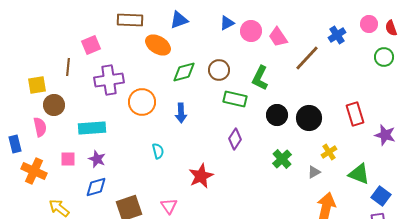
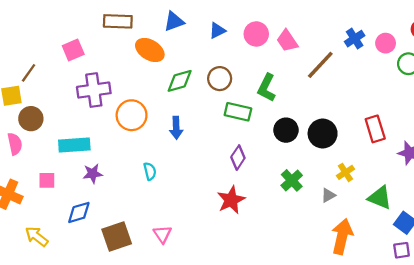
blue triangle: (227, 23) -> (217, 31), moved
pink circle: (369, 24) -> (386, 43), moved
brown line: (68, 67) -> (29, 73), moved, turned 30
purple star: (97, 159) -> (93, 174), moved, turned -30
red star: (201, 176) -> (231, 200), moved

